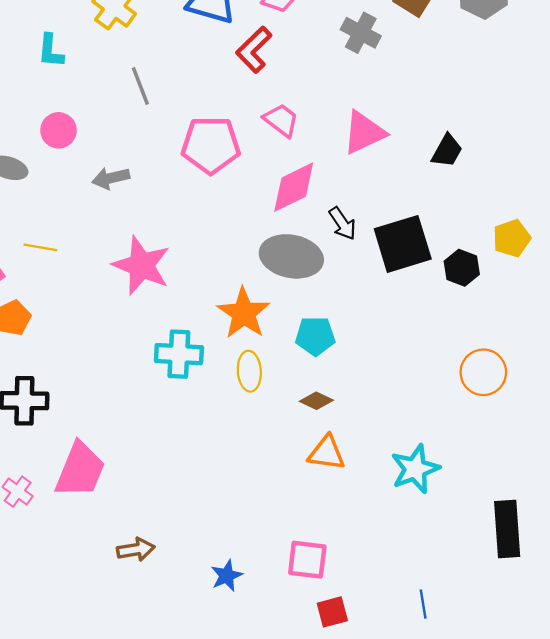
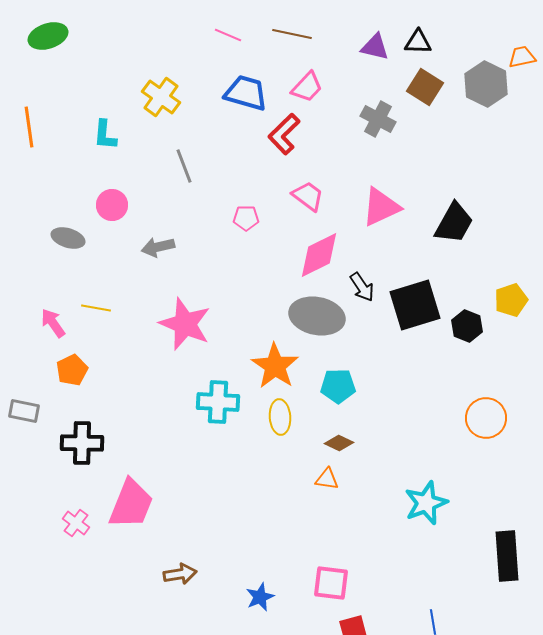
pink pentagon: (211, 145) -> (246, 218), size x0.5
black trapezoid: (447, 151) -> (454, 223), size x1.4
orange triangle: (327, 453) -> (327, 479), moved, size x0.7

